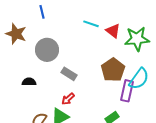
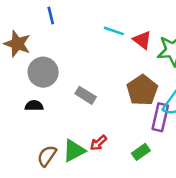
gray circle: (47, 50) -> (43, 72), moved
red arrow: (68, 99) -> (98, 143), moved

